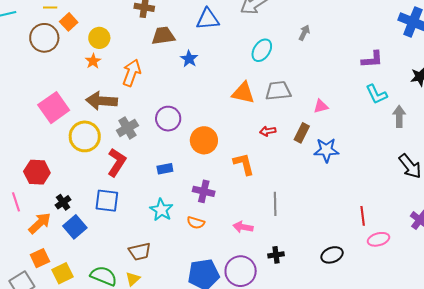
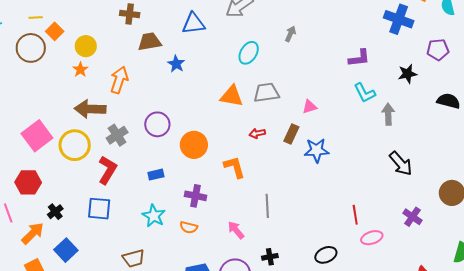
pink square: (54, 108) -> (37, 136), moved
blue square: (75, 227) -> (66, 250), moved
pink arrow: (243, 227) -> (236, 230), turned 42

